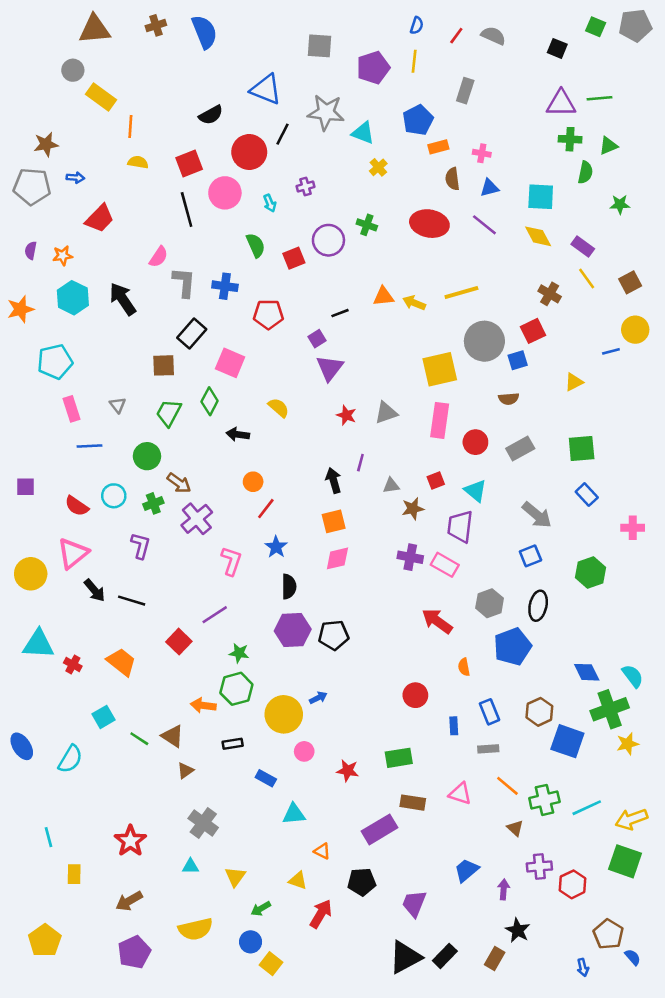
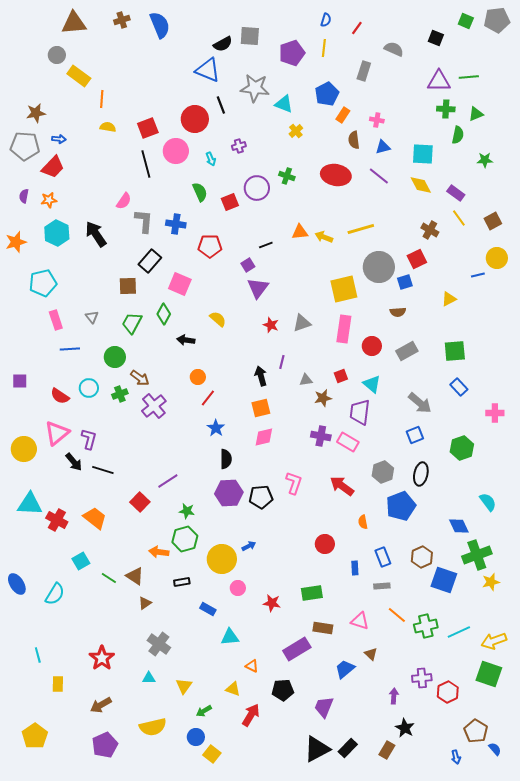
gray semicircle: (493, 36) -> (394, 49), moved
black semicircle: (211, 115) -> (223, 44), moved
black line: (282, 134) -> (221, 105), turned -48
orange rectangle: (438, 147) -> (343, 115), turned -42
red trapezoid: (100, 218) -> (53, 167), moved
purple L-shape: (141, 546) -> (89, 439), moved
pink L-shape: (231, 561) -> (294, 483), moved
red cross: (73, 665) -> (57, 520), size x1.5
cyan semicircle: (633, 676) -> (488, 502), moved
brown triangle: (515, 828) -> (371, 654), moved
blue trapezoid: (467, 870) -> (345, 669), moved

